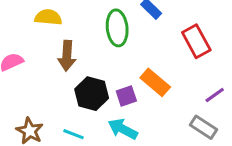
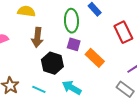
purple square: (126, 96) -> (74, 44), moved, turned 32

